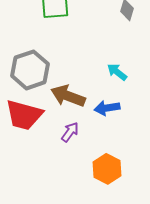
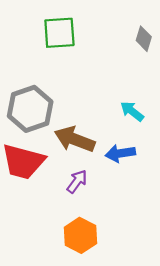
orange hexagon: (107, 169) -> (80, 235), moved

